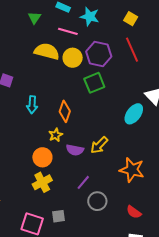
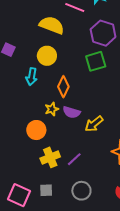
yellow circle: (73, 58) -> (47, 56), moved
purple semicircle: (75, 150) -> (71, 112), moved
yellow cross: (42, 182) -> (50, 157), moved
gray circle: (97, 201) -> (81, 191), moved

